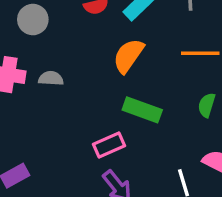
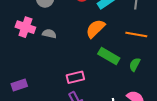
green rectangle: (142, 110) -> (109, 56), moved

